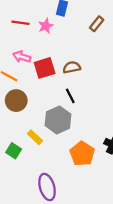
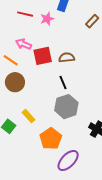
gray hexagon: (58, 120) -> (66, 107), moved
orange pentagon: (82, 154) -> (51, 139), moved
purple ellipse: (47, 187) -> (68, 160), moved, turned 55

